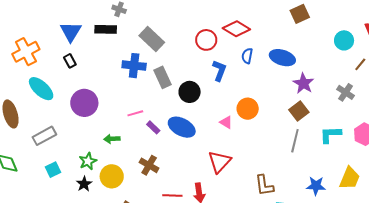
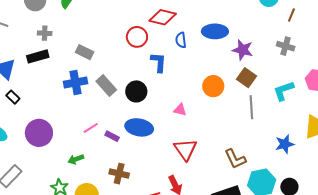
gray rectangle: (152, 39) -> (85, 52), size x0.7
orange circle: (248, 109) -> (213, 86), moved

